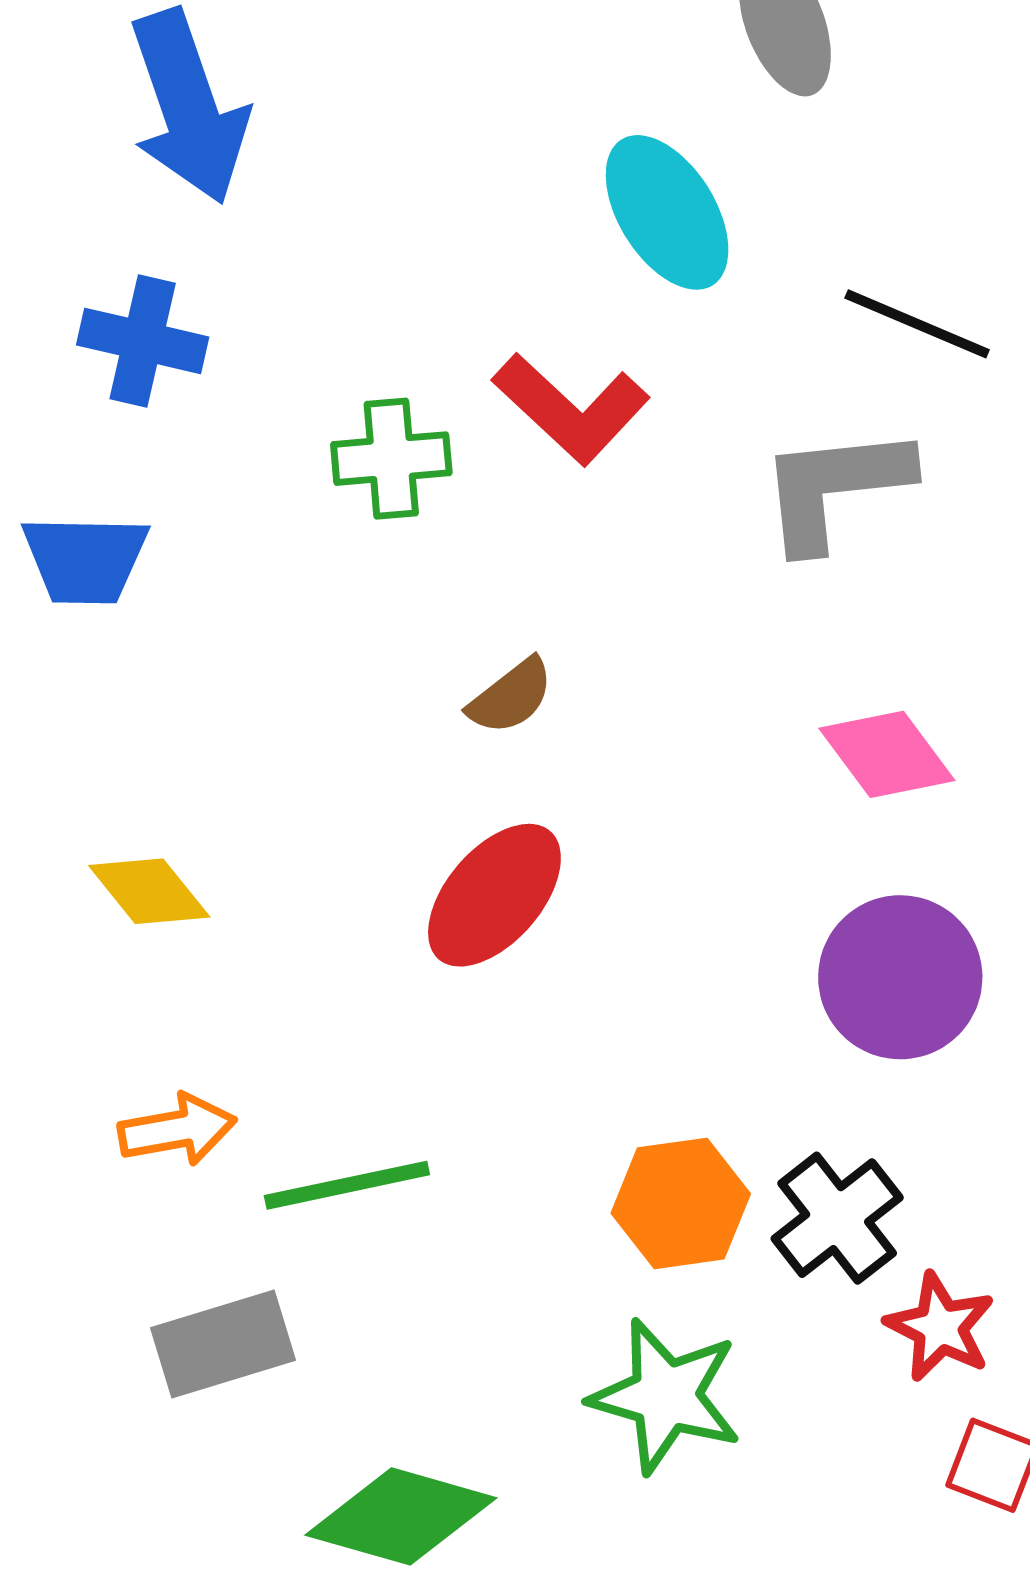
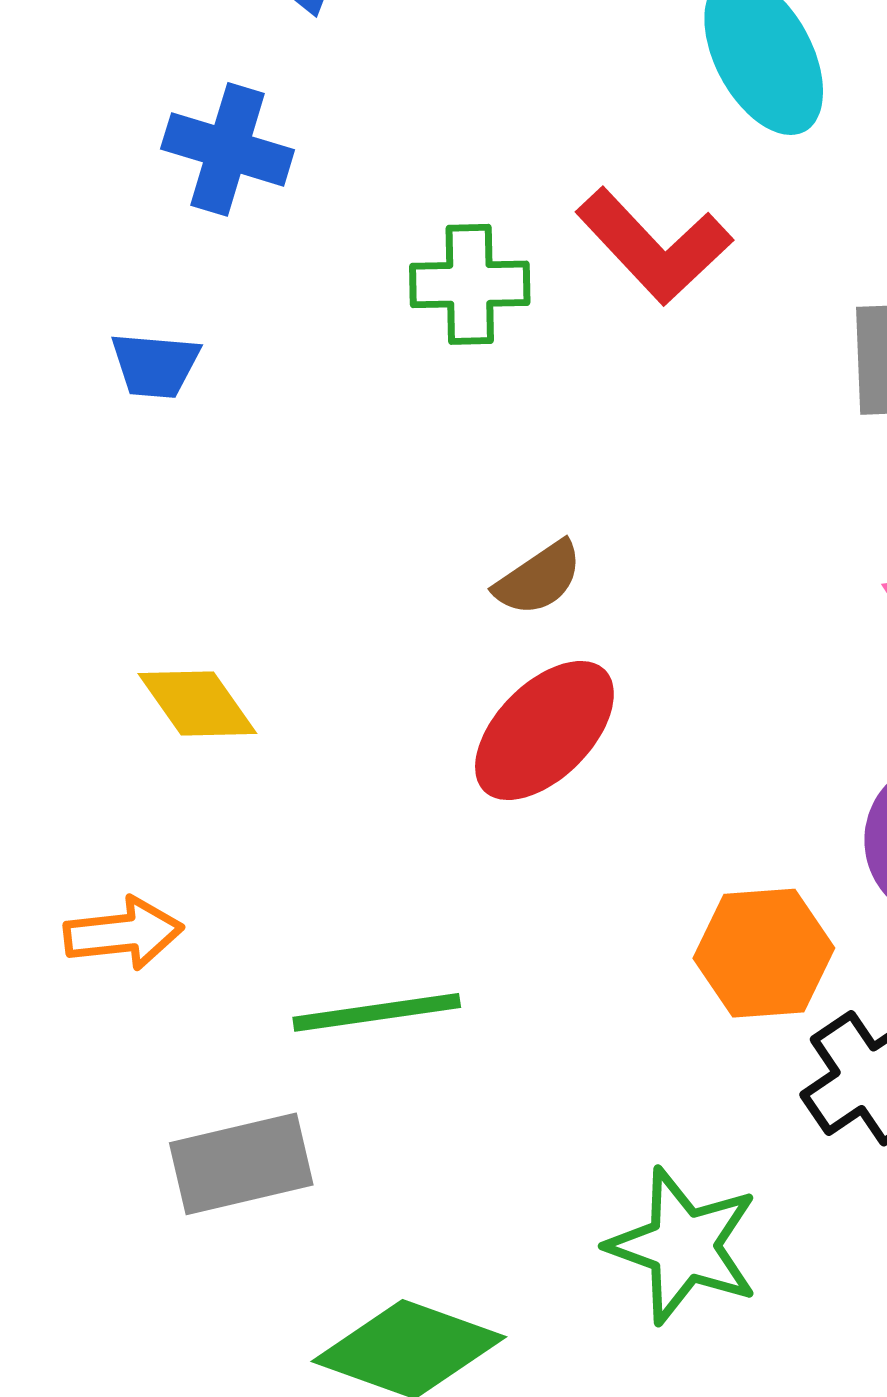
blue trapezoid: (85, 559) -> (155, 365), size x0.7
brown semicircle: (511, 696) -> (539, 578), moved
orange arrow: (177, 1130) -> (123, 933), moved
orange hexagon: (681, 1203) -> (764, 953), moved

